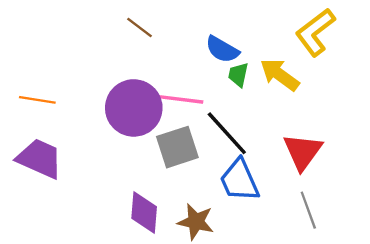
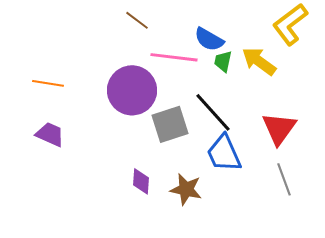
pink line: (176, 99) -> (174, 57), moved
purple trapezoid: (40, 159) -> (50, 134), size x0.7
purple diamond: (144, 212) -> (141, 181), size x0.7

